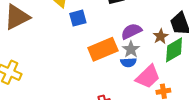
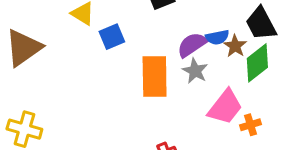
orange rectangle: (103, 49) -> (155, 77), turned -60
blue semicircle: (128, 62) -> (217, 37), moved

